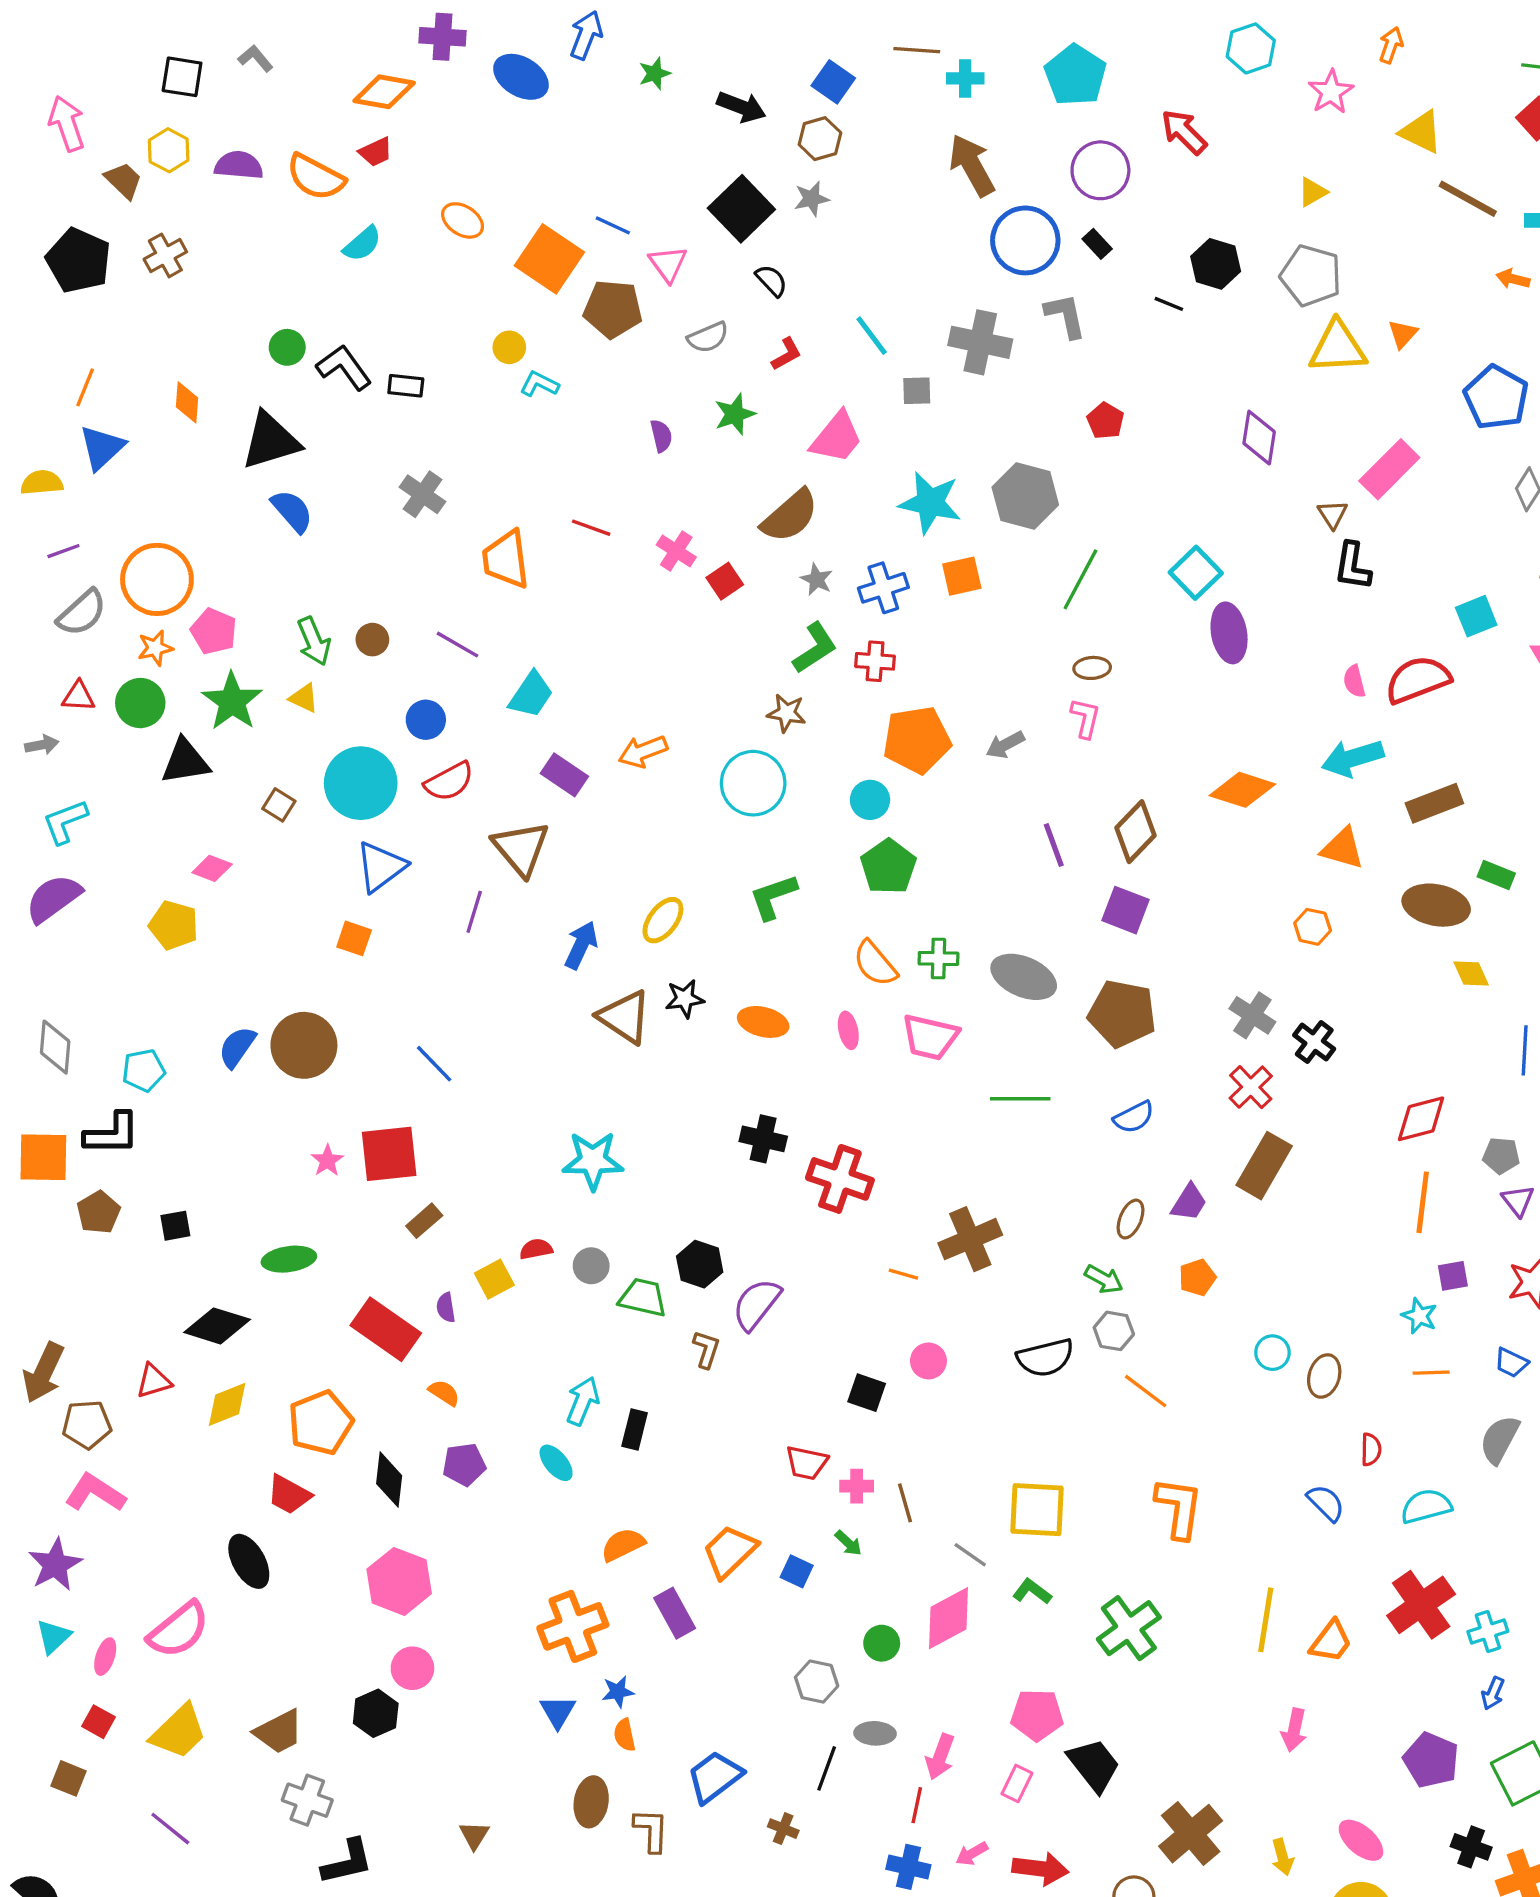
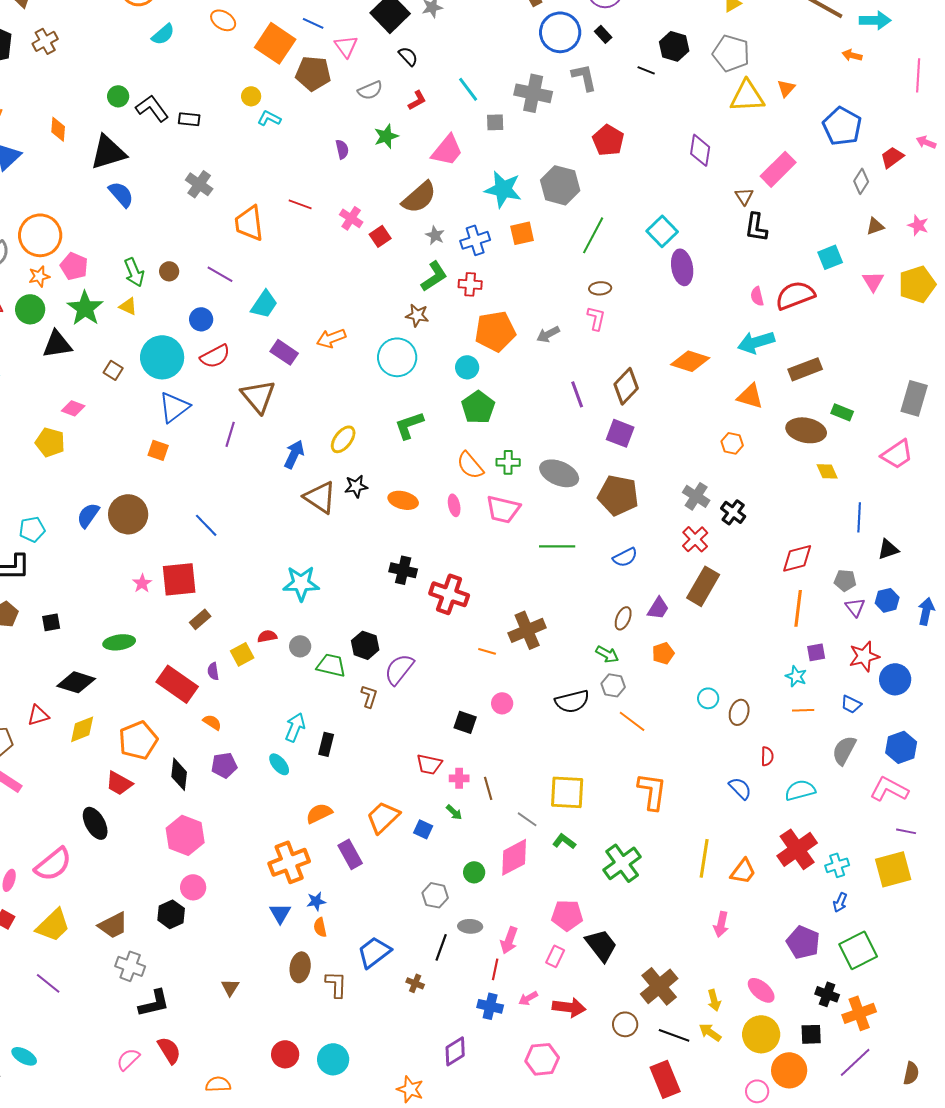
red pentagon: (1105, 421) -> (608, 140), size x1.4

